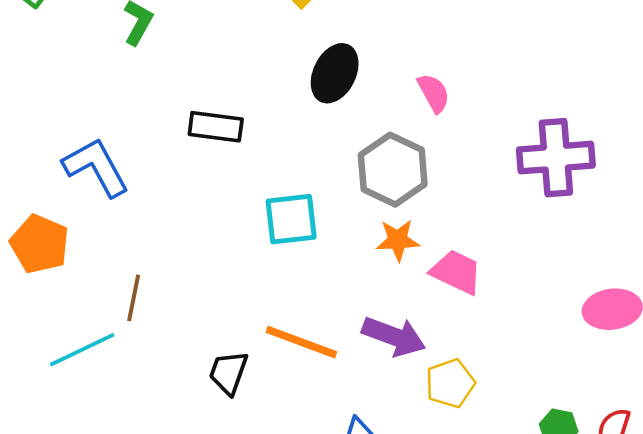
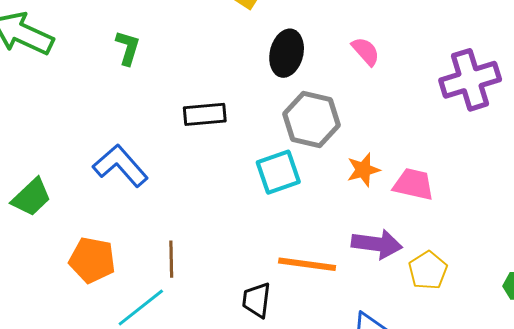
gray hexagon: (393, 170) -> (311, 120), moved
orange pentagon: (40, 244) -> (92, 260), moved

